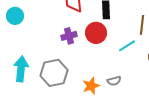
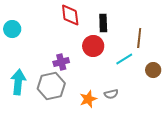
purple cross: (69, 36) -> (61, 62), moved

